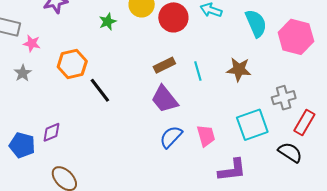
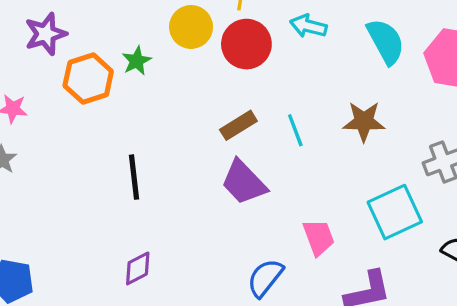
orange hexagon: (72, 64) -> (88, 78), moved
black line: (100, 90) -> (134, 177), turned 36
purple diamond: (51, 132) -> (138, 268), moved
blue semicircle: (171, 137) -> (265, 278), moved

